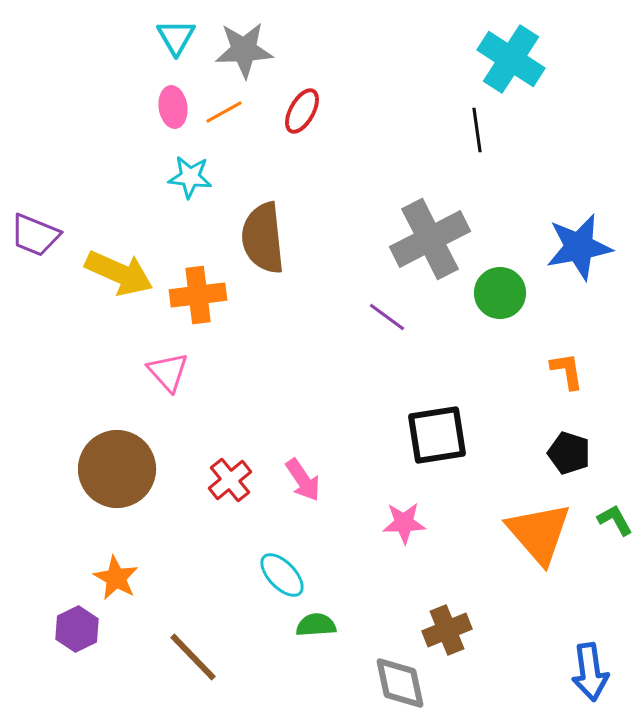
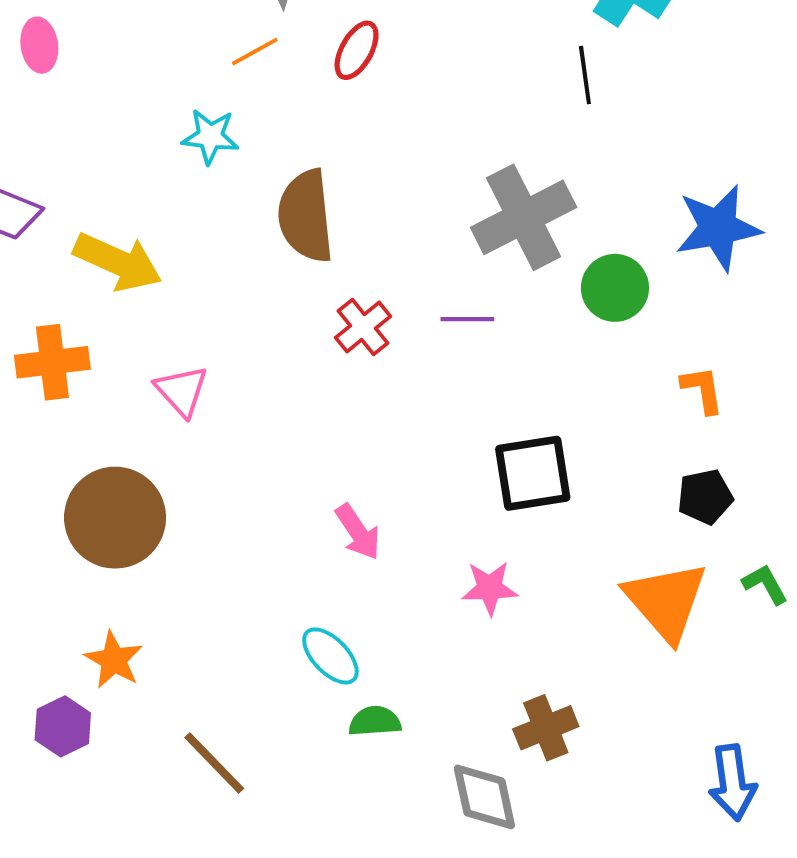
pink ellipse: (173, 107) -> (39, 45), moved
orange cross: (198, 295) -> (52, 362), moved
purple line: (387, 317) -> (467, 319), turned -36
black pentagon: (569, 453) -> (705, 497), turned -30
red cross: (230, 480) -> (363, 327), moved

